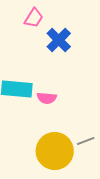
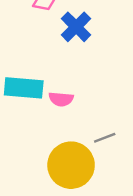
gray line: (86, 141) -> (105, 138), moved

